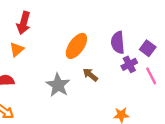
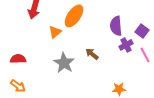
orange ellipse: (76, 46) -> (74, 16), moved
orange triangle: (17, 49) -> (55, 32), moved

